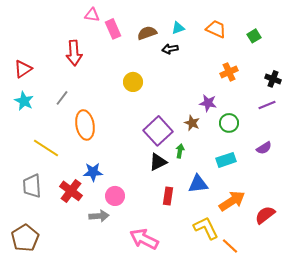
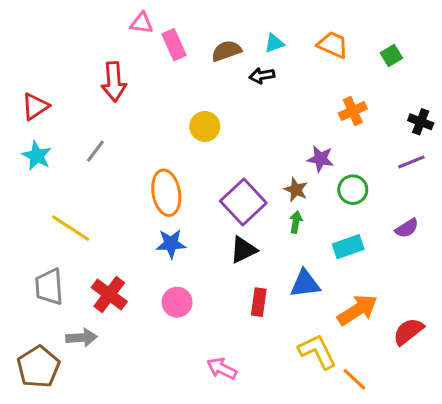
orange ellipse: (85, 125) -> (166, 193), moved
green arrow: (180, 151) -> (296, 222), moved
blue star: (93, 172) -> (171, 244), moved
gray arrow: (99, 216) -> (81, 338), moved
pink arrow: (144, 239) -> (222, 368), size x0.7

